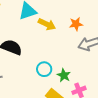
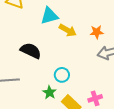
green star: (64, 75) -> (50, 92), moved

